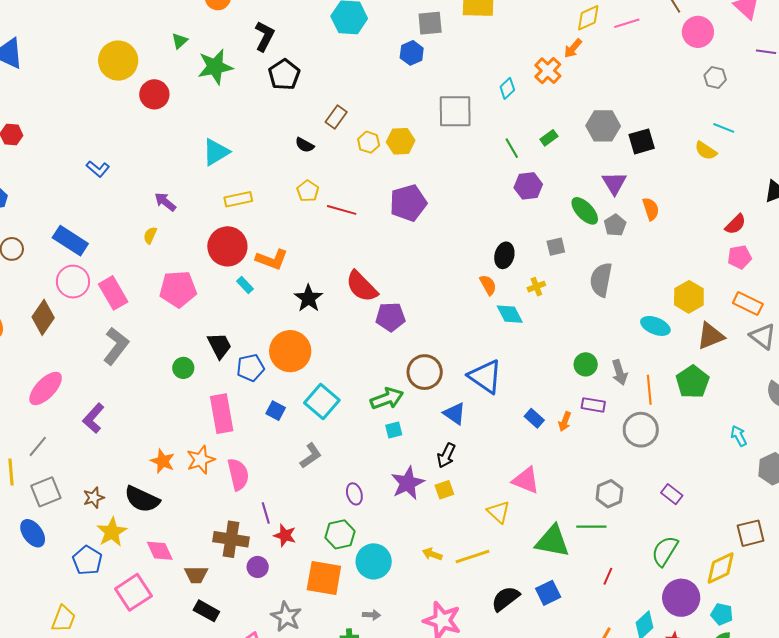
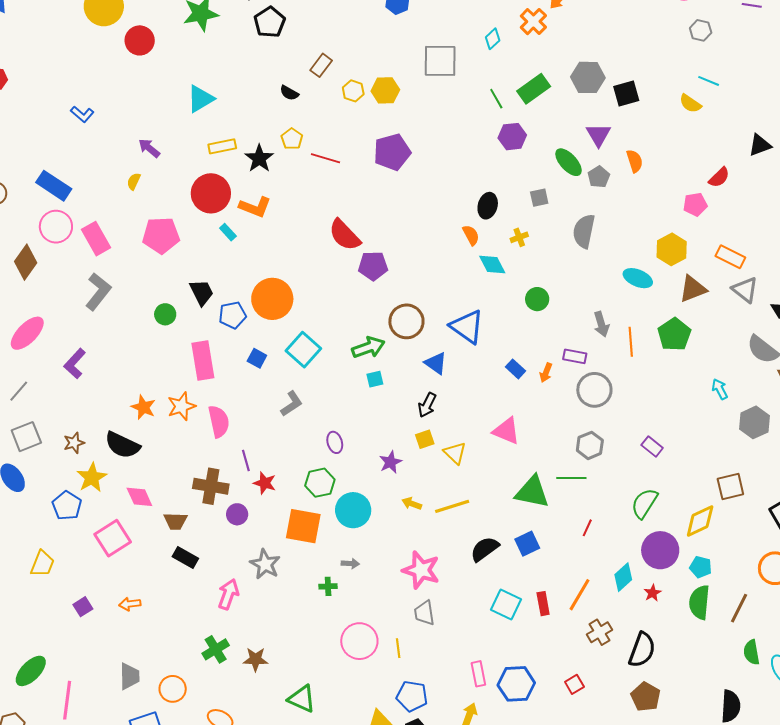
green rectangle: (549, 138) -> (534, 89), size x1.8
pink pentagon: (740, 257) -> (695, 204), moved
black star: (308, 298) -> (259, 158), moved
green circle: (586, 364) -> (537, 299), moved
gray circle: (641, 430) -> (594, 390), moved
purple star: (408, 483) -> (390, 462), moved, size x0.7
yellow triangle: (499, 512) -> (455, 453), moved

